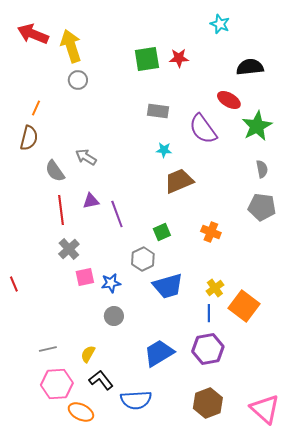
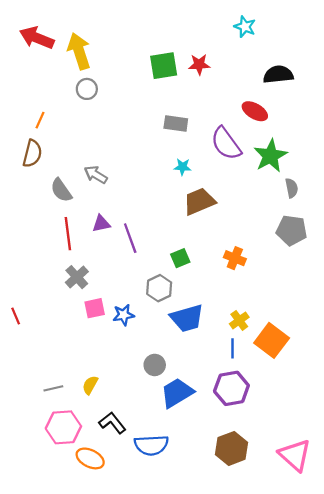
green star: (257, 126) -> (270, 156), moved
gray circle: (114, 316) -> (155, 365), moved
yellow semicircle: (88, 354) -> (90, 385), moved

